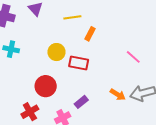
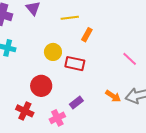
red cross: (30, 112) -> (25, 111), turned -36

